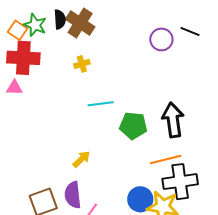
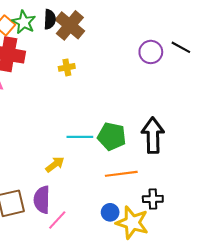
cyan line: (101, 104) -> (80, 137), moved
orange line: (166, 159) -> (121, 174), moved
black cross: (180, 182) -> (153, 199), size x0.6
blue circle: (140, 199) -> (110, 212), size x0.7

